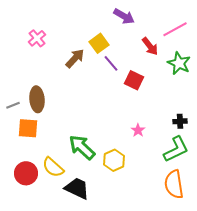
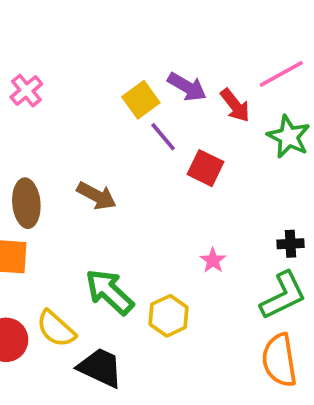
purple arrow: (124, 16) -> (187, 87), moved
brown arrow: (75, 58) -> (97, 196), moved, turned 75

